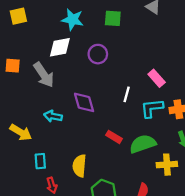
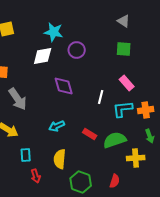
green square: (113, 18) -> (124, 49), moved
purple circle: (98, 54) -> (77, 50), moved
gray arrow: (44, 75) -> (18, 99), moved
purple diamond: (84, 102) -> (64, 86), moved
cyan arrow: (53, 116) -> (57, 126), moved, turned -35

